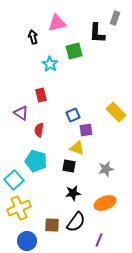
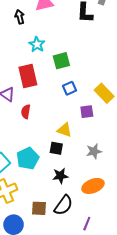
green square: (74, 51) -> (61, 61), moved
red rectangle: (41, 95) -> (28, 76), size x1.6
blue square: (73, 115) -> (70, 88), moved
purple square: (86, 130) -> (87, 112), moved
cyan pentagon: (36, 161) -> (28, 158), moved, turned 30

